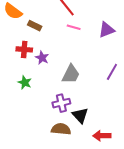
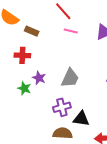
purple star: (42, 58) -> (39, 78), moved
black triangle: (80, 115) -> (81, 119), turned -36

